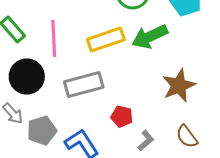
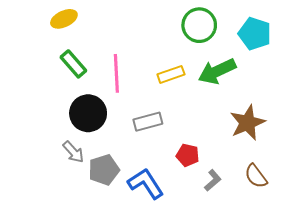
yellow rectangle: (106, 40) -> (171, 74), size x0.7
gray rectangle: (84, 85) -> (148, 122), size x0.7

